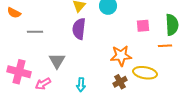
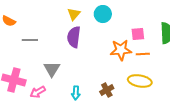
orange line: (165, 46) -> (143, 54), moved
orange star: (121, 56) -> (121, 50), moved
brown cross: (120, 82) -> (107, 90), moved

